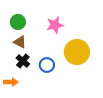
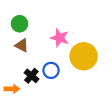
pink star: (55, 25) -> (60, 38), moved, turned 30
black cross: (23, 61) -> (31, 76), moved

